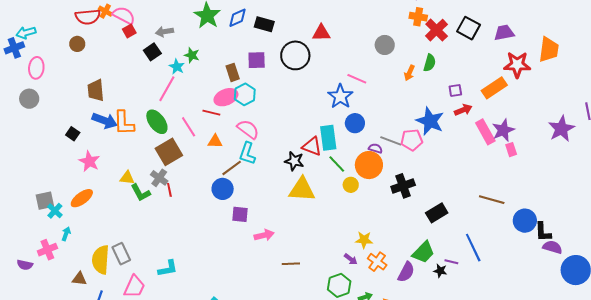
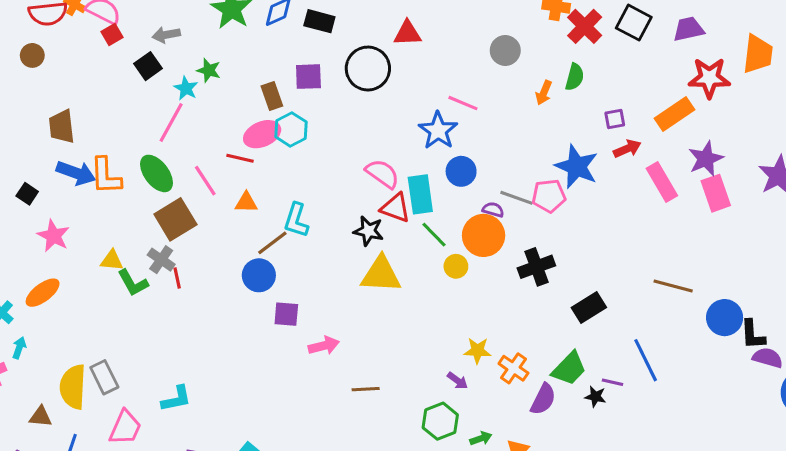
pink semicircle: (248, 129) -> (382, 174), moved
purple star: (503, 130) -> (706, 159), moved
pink rectangle: (511, 150) -> (716, 193), moved, size x1.6
orange cross: (377, 262) -> (513, 368), moved

